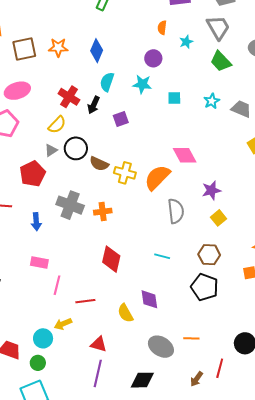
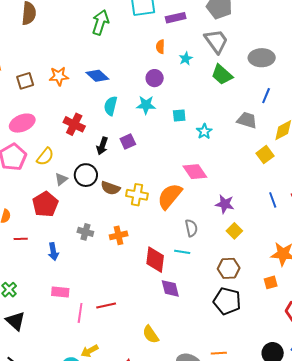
brown square: (24, 49) -> (25, 81), size x0.7
blue diamond: (97, 51) -> (97, 76), turned -65
cyan star: (212, 101) -> (204, 131), moved
black arrow: (94, 105) -> (102, 146), moved
yellow semicircle: (57, 125) -> (45, 157), moved
purple star: (211, 190) -> (225, 204), turned 30
gray cross: (70, 205) -> (85, 232), size x0.6
gray semicircle: (176, 211) -> (191, 228), size x0.7
cyan line: (162, 256) -> (182, 252), moved
red diamond: (111, 259) -> (155, 260), moved
purple diamond: (149, 299) -> (170, 288), moved
red line: (85, 301) -> (106, 305), moved

